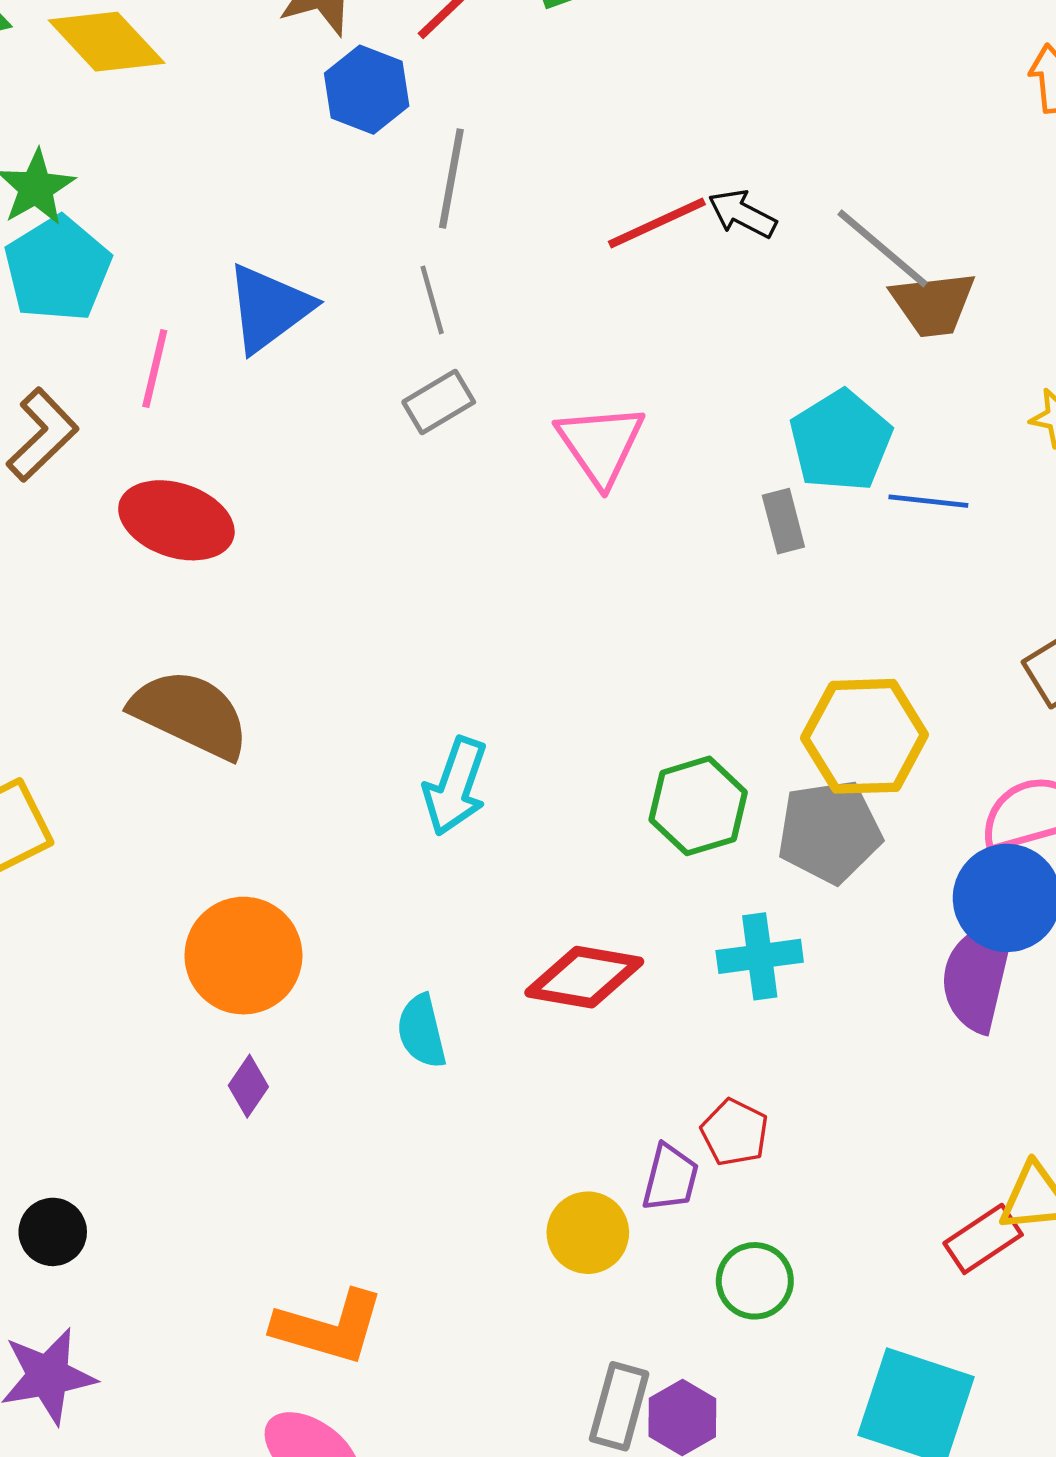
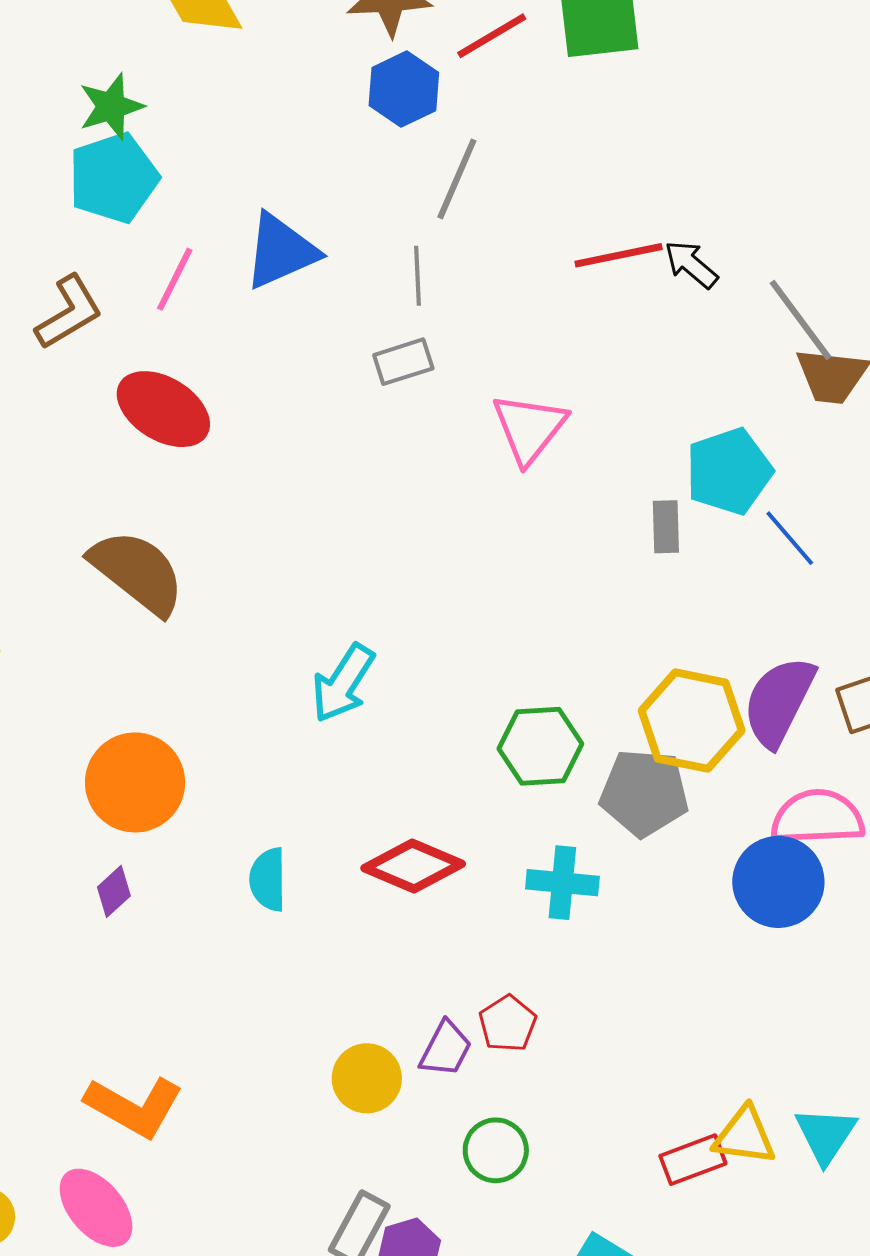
blue line: (928, 501) -> (790, 538), turned 30
purple semicircle: (978, 975) -> (779, 702), moved

